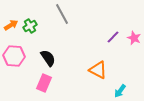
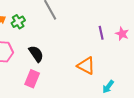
purple line: (113, 37) -> (101, 33), turned -56

